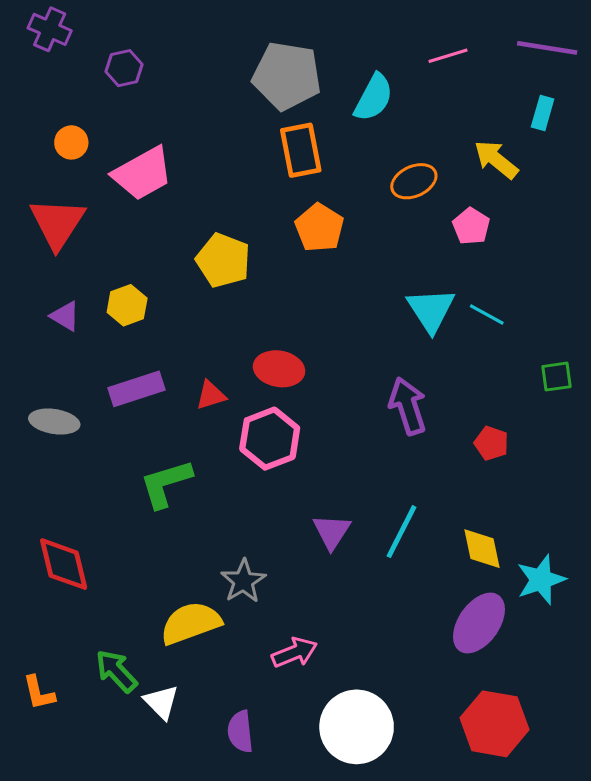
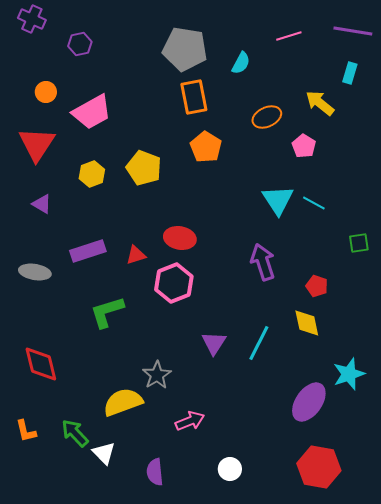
cyan semicircle: (374, 98) -> (241, 63), size x0.7
yellow hexagon: (127, 305) -> (92, 174), moved
yellow diamond: (482, 549) -> (307, 323), moved
orange L-shape: (39, 693) -> (26, 431), moved
white circle: (357, 727) -> (230, 469), size x0.5

